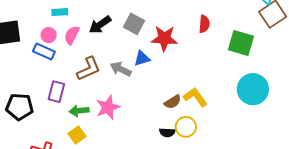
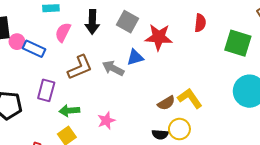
black arrow: (100, 25) -> (92, 22), turned -55
pink circle: (49, 35) -> (17, 42), moved
pink star: (108, 107) -> (106, 121), moved, size x0.7

